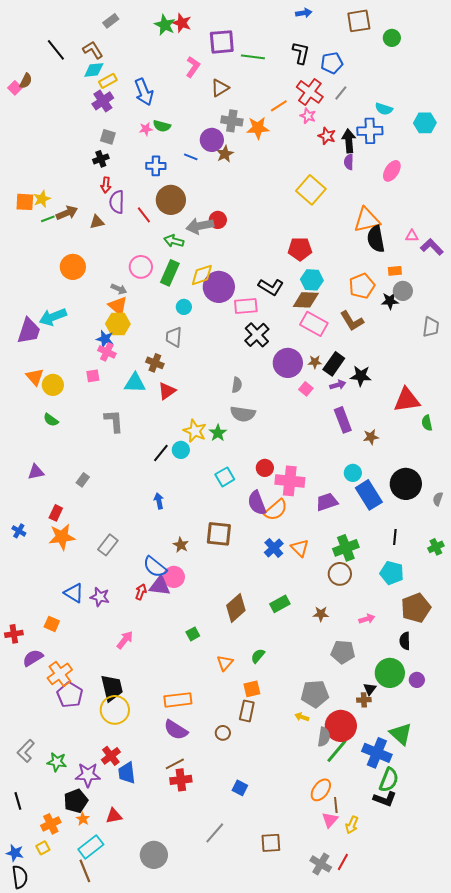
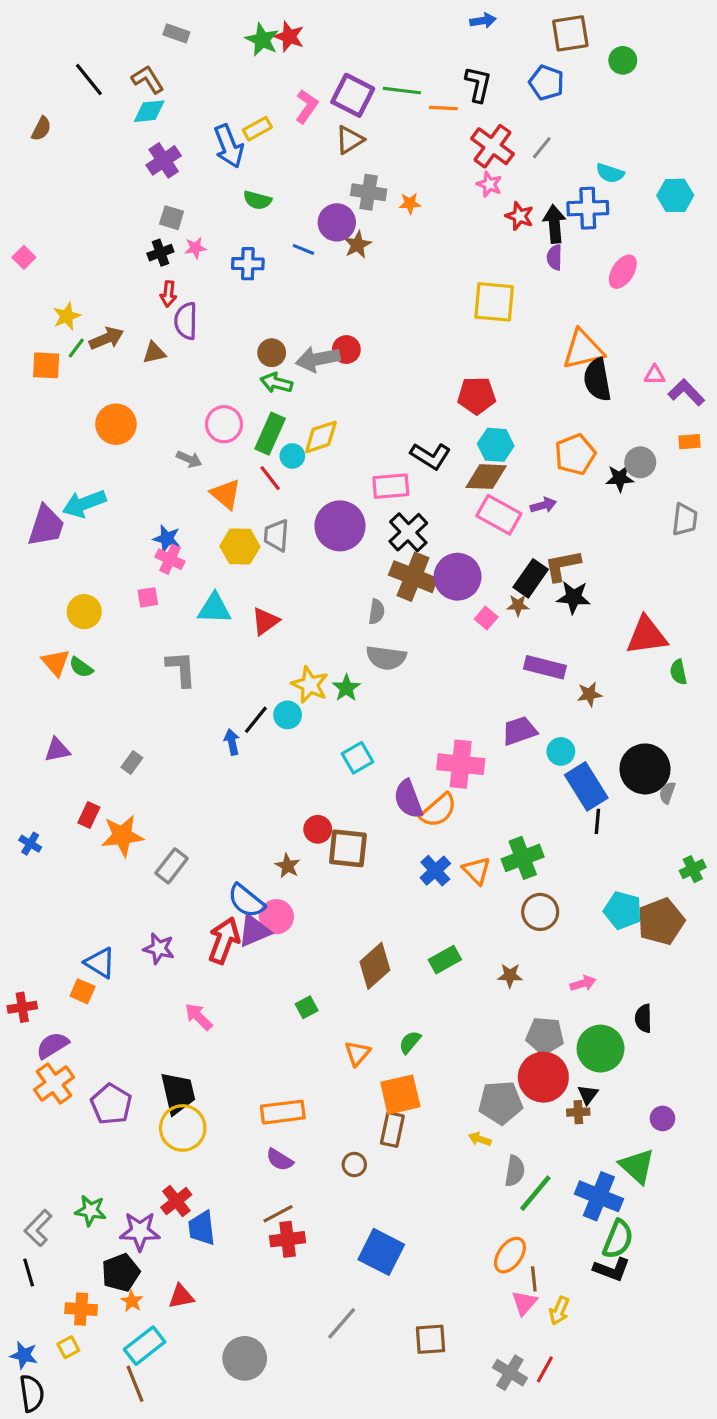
gray rectangle: (111, 21) -> (176, 33), turned 56
purple square: (222, 42) -> (353, 95), moved, turned 32
blue pentagon: (332, 63) -> (547, 83), moved, turned 30
yellow rectangle: (108, 81) -> (257, 129), moved
pink square: (15, 88) -> (24, 257), moved
orange line: (279, 106) -> (443, 108), moved, turned 36
orange star: (258, 128) -> (410, 203), size x0.6
pink star: (146, 129) -> (195, 248), moved
yellow square: (311, 190) -> (494, 302), turned -36
brown circle: (171, 200) -> (272, 353), moved, size x0.6
orange square: (25, 202) -> (46, 365), moved
red line: (144, 215) -> (270, 478), moved
green line: (48, 219) -> (76, 348), turned -32
orange rectangle: (395, 271) -> (689, 442), moved
purple circle: (219, 287) -> (340, 526), moved
orange triangle: (118, 306) -> (226, 494), moved
cyan circle: (184, 307) -> (292, 456), moved
brown L-shape: (352, 321) -> (562, 566), moved, turned 110
yellow hexagon: (118, 324) -> (240, 547), moved
brown star: (315, 362) -> (518, 605), moved
brown cross: (155, 363) -> (413, 577), moved, size x1.6
orange triangle: (35, 377) -> (56, 662), moved
purple arrow: (338, 385) -> (543, 505), moved
purple rectangle: (343, 420) -> (545, 667), turned -55
red circle: (265, 468) -> (318, 829), moved
gray semicircle: (438, 499) -> (667, 793), moved
blue arrow: (159, 501) -> (232, 742), moved
purple trapezoid: (327, 502) -> (519, 731), moved
orange star: (62, 537) -> (122, 836), moved
black line: (395, 537) -> (597, 821), moved
green cross: (346, 548) -> (523, 858), moved
purple triangle: (160, 586) -> (254, 931), turned -30
red arrow: (141, 592) -> (224, 941), size x1.8
blue triangle: (74, 593) -> (100, 963), moved
brown pentagon: (416, 608) -> (661, 921), moved
pink arrow: (125, 640) -> (199, 1017), turned -84
green circle: (390, 673) -> (601, 1049), moved
orange cross: (60, 674) -> (54, 1083), moved
purple circle: (417, 680) -> (662, 1118), moved
orange square: (252, 689) -> (400, 1095), size x1.5
red circle: (341, 726) -> (543, 1077), moved
purple semicircle: (176, 730) -> (280, 1160), size x0.7
gray L-shape: (26, 751) -> (38, 1228), moved
blue square: (240, 788) -> (381, 1252), size x1.8
orange cross: (51, 824) -> (81, 1309), turned 30

